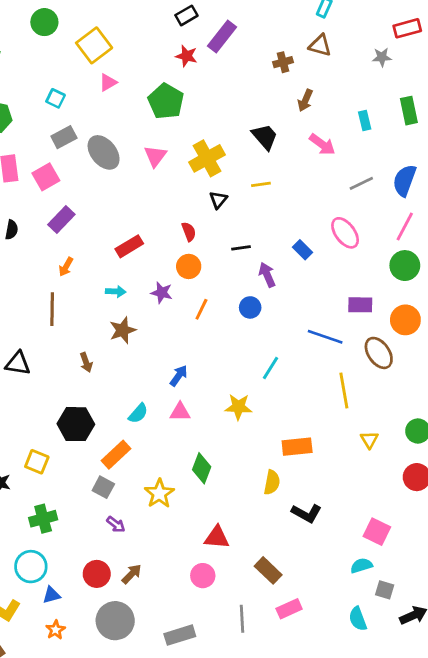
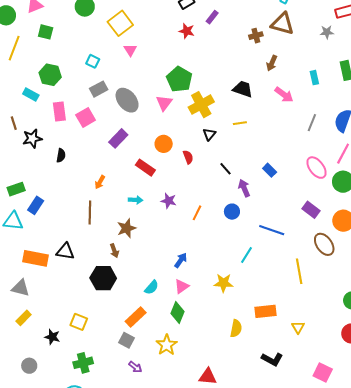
purple rectangle: (222, 36) -> (212, 17), size x0.6
brown triangle: (320, 45) -> (282, 24), size x1.4
pink triangle: (108, 83) -> (130, 50), turned -32
green pentagon: (166, 101) -> (179, 79), moved
black trapezoid: (265, 137) -> (243, 89), turned -30
gray line: (361, 183) -> (312, 123), turned -42
purple rectangle: (61, 220) -> (118, 138), moved
pink ellipse: (345, 233) -> (317, 168), moved
red rectangle: (129, 246) -> (145, 168), turned 66
black line: (241, 248) -> (225, 169), turned 56
orange circle: (189, 266) -> (164, 144), moved
purple rectangle: (360, 305) -> (311, 210), turned 36
brown star: (123, 330) -> (127, 228), moved
blue line: (325, 337) -> (272, 230), moved
pink triangle: (180, 412) -> (182, 286), turned -35
black hexagon: (76, 424) -> (103, 278), moved
yellow triangle: (369, 440) -> (298, 327), moved
green diamond: (202, 468) -> (177, 313), moved
yellow semicircle: (272, 482) -> (236, 328), moved

